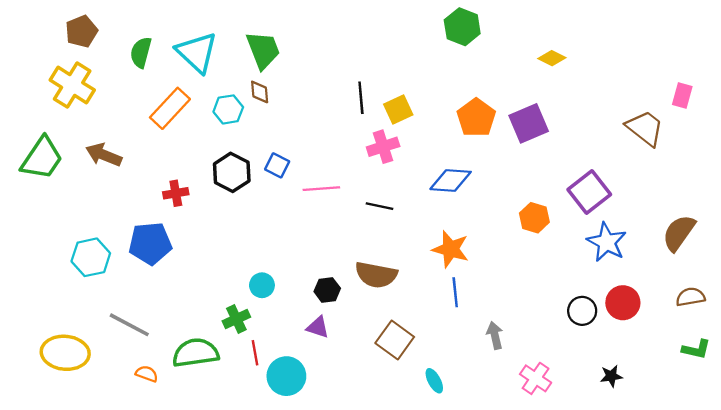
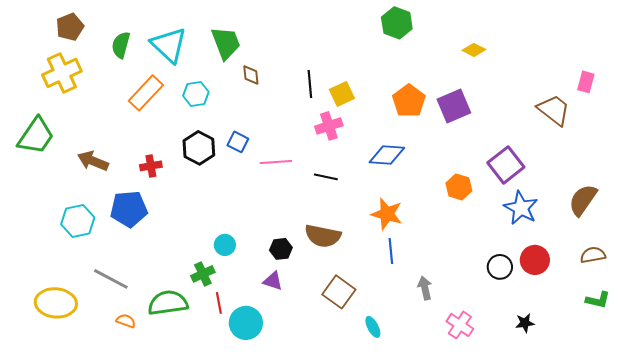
yellow cross: (72, 85) -> (62, 73), turned 33
brown diamond: (260, 92) -> (251, 75), moved
brown arrow: (104, 155) -> (93, 161), moved

